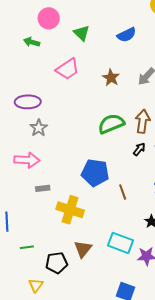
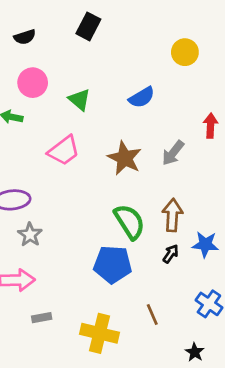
brown star: (111, 78) -> (125, 158), size x1.4
green semicircle: (111, 124) -> (130, 222), turned 84
blue pentagon: (95, 173) -> (113, 264), moved
yellow cross: (70, 210) -> (100, 333), moved

